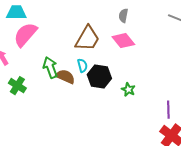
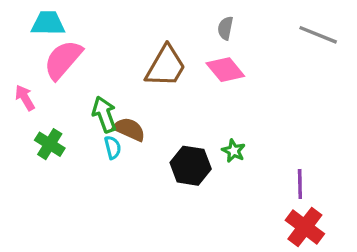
cyan semicircle: (82, 66) -> (113, 147), moved
black hexagon: (99, 77) -> (191, 166), moved

